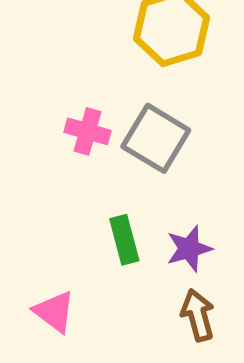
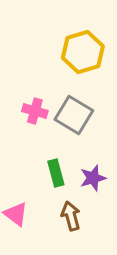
brown arrow: (198, 315) -> (71, 216), moved

